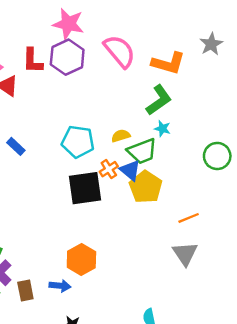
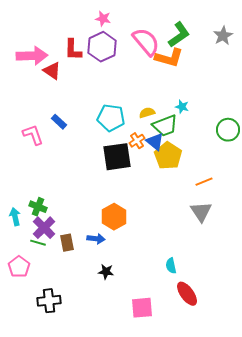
pink star: (68, 24) -> (103, 19), size x0.6
orange L-shape: (168, 63) -> (169, 58), moved
green L-shape: (159, 100) -> (179, 35), moved

